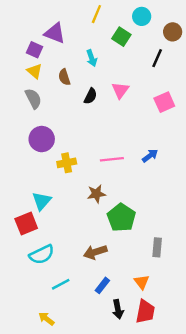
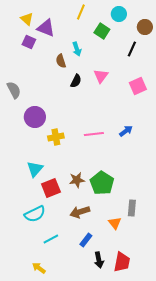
yellow triangle: (35, 71) -> (27, 19), moved
brown semicircle: (64, 77) -> (61, 61), moved
gray semicircle: (33, 99) -> (14, 90), moved
brown star: (96, 194) -> (77, 180), moved
red square: (26, 224) -> (51, 188), moved
orange triangle: (142, 282) -> (115, 223), moved

